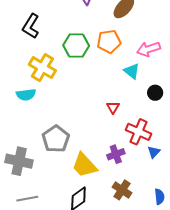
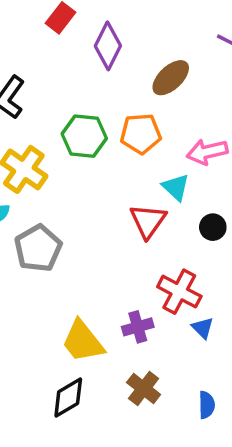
red triangle: (113, 107) -> (148, 221), moved, size x1.6
gray pentagon: (56, 139) -> (38, 248), moved
blue triangle: (154, 152) -> (203, 328), turned -32

